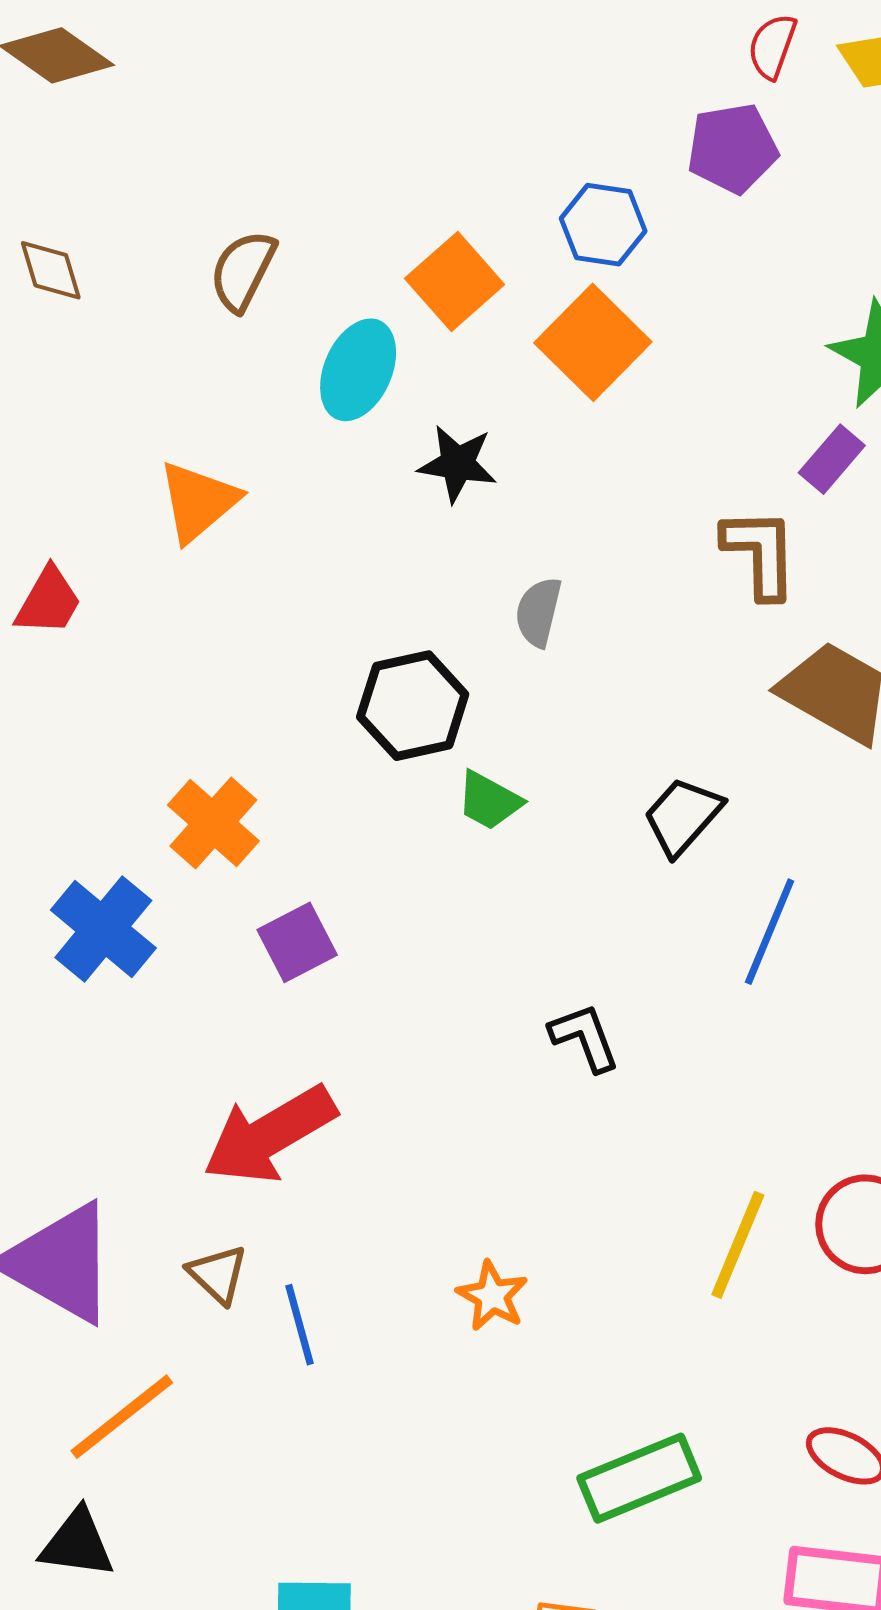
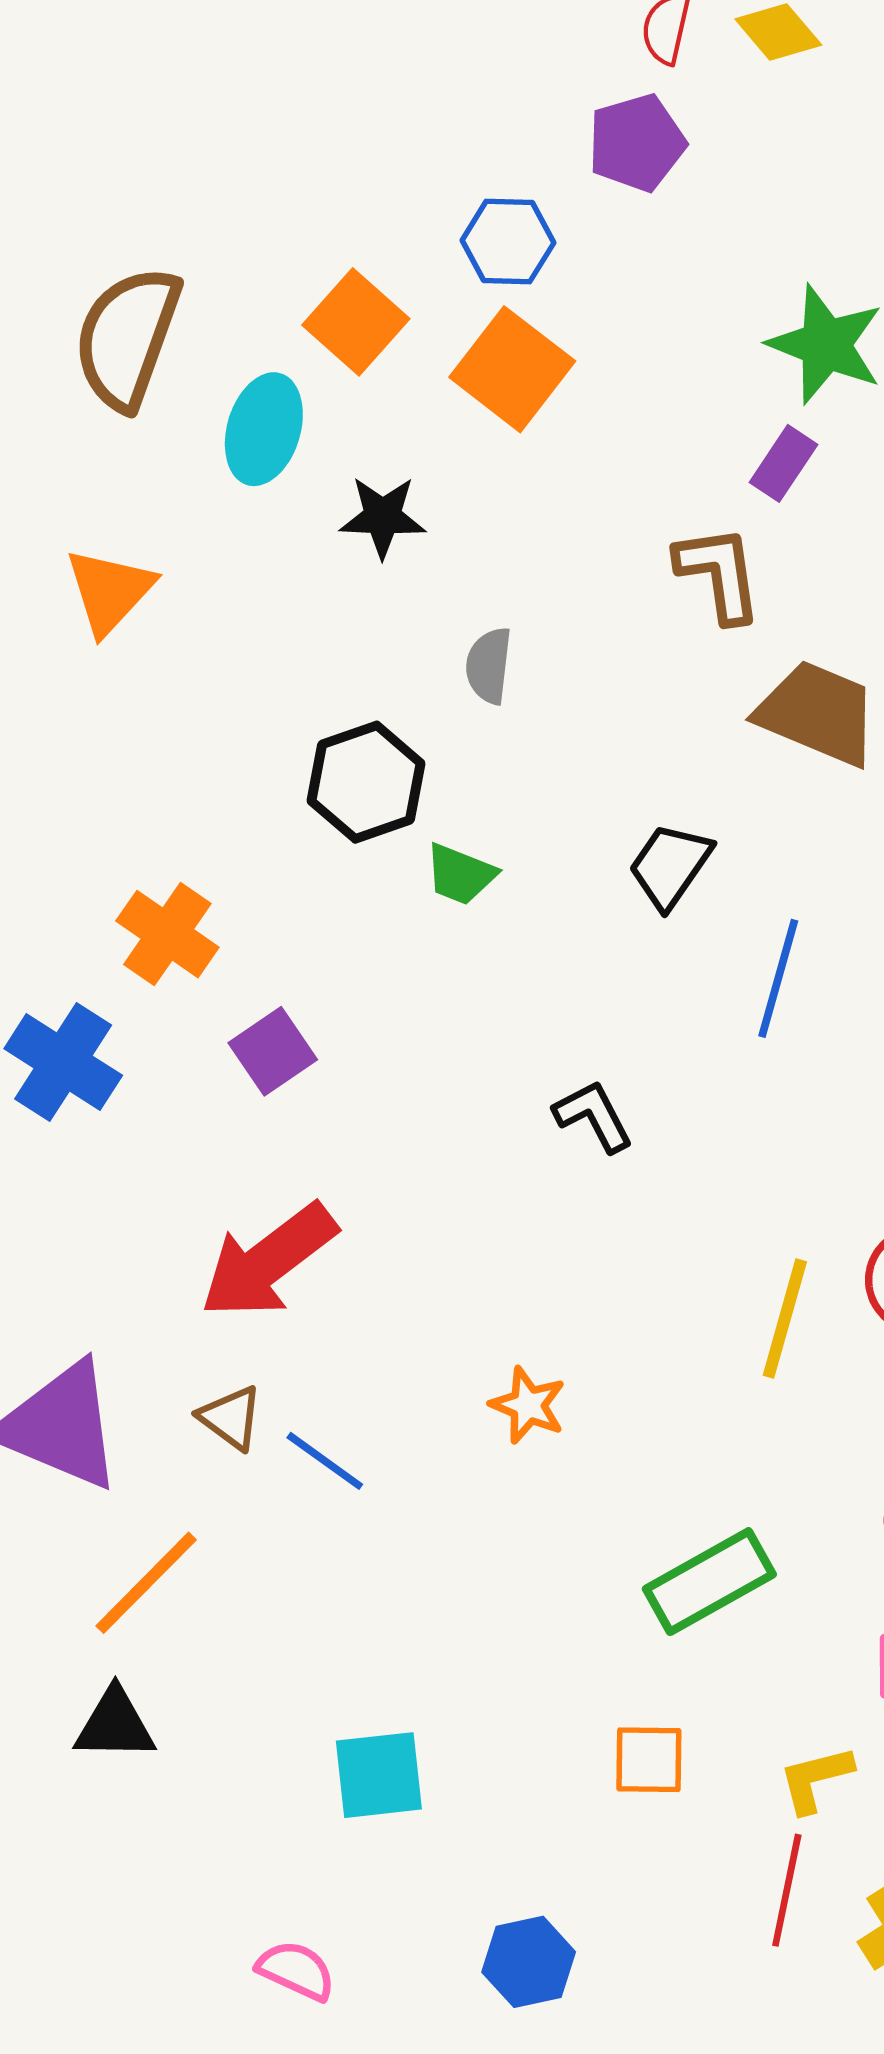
brown semicircle: (243, 271) -> (127, 338), size x1.6
blue line: (299, 1325) -> (325, 1461), turned -32

